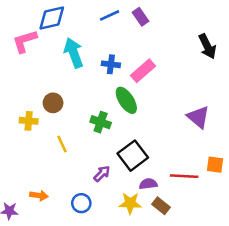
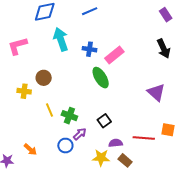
purple rectangle: (140, 17) -> (166, 15), moved
pink L-shape: (25, 41) -> (18, 46), moved
black arrow: (207, 46) -> (164, 49), moved
green cross: (101, 122) -> (69, 116), moved
black square: (133, 156) -> (104, 121), size x0.6
orange arrow: (39, 195) -> (30, 149), turned 32
blue circle: (81, 203) -> (65, 146), moved

